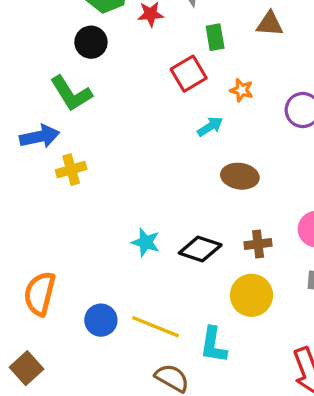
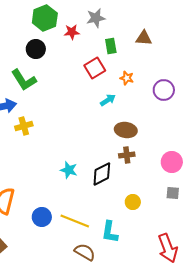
brown cross: (258, 244) -> (127, 155), moved
black diamond: (200, 249) -> (102, 174), turned -45
yellow circle: (251, 295) -> (133, 202), size x0.6

